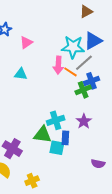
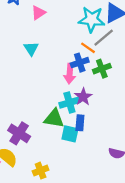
pink arrow: (58, 65) -> (70, 74), moved
cyan triangle: (21, 74) -> (31, 49), turned 48
blue cross: (91, 81) -> (80, 63), moved
purple star: (84, 121) -> (83, 97), moved

